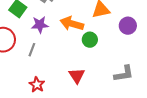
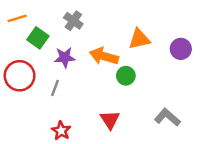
purple circle: (128, 26) -> (181, 49), moved
gray L-shape: (124, 74) -> (167, 117), turned -130

